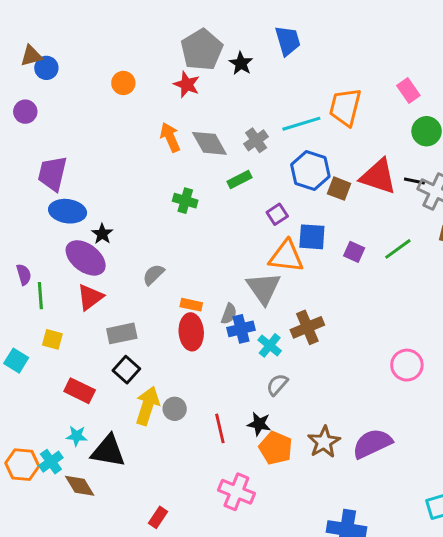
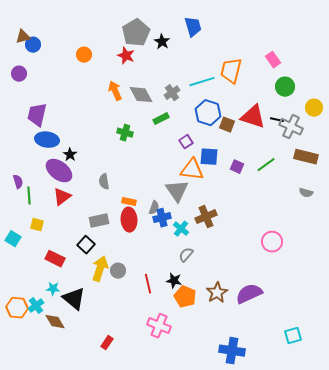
gray semicircle: (153, 275) -> (104, 182), turned -56
gray rectangle: (122, 333) -> (99, 221), moved
black triangle: (108, 451) -> (74, 299), turned 30

